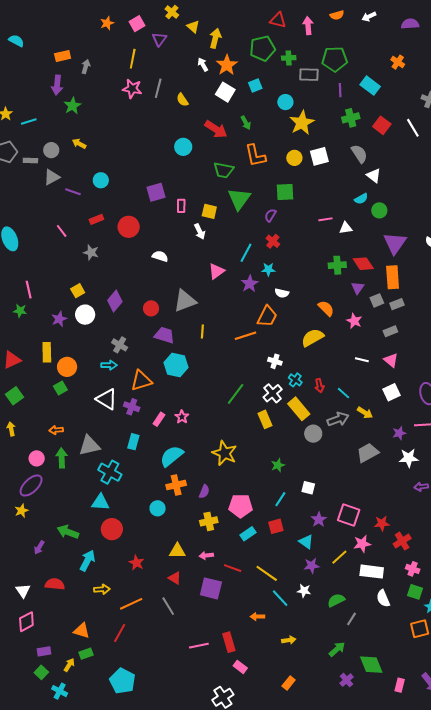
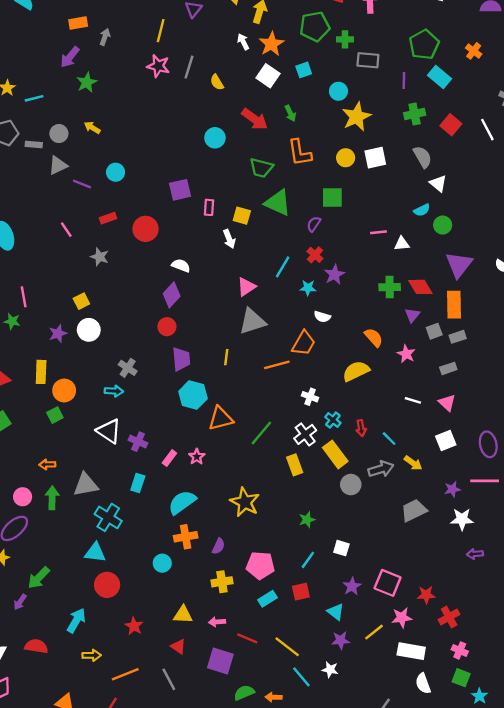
green pentagon: (335, 59) -> (424, 45), moved, turned -30
purple arrow: (57, 85) -> (70, 57), turned 30
green triangle: (239, 199) -> (278, 203), turned -45
purple star: (250, 284) -> (334, 275), moved
purple diamond: (115, 301) -> (172, 295), moved
gray triangle: (185, 301) -> (252, 321), moved
purple trapezoid: (164, 335) -> (181, 359), turned 65
orange triangle: (141, 381) -> (221, 418), moved
green arrow: (68, 532) -> (39, 578), moved, turned -70
green semicircle: (336, 600) -> (244, 693), moved

